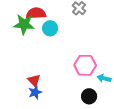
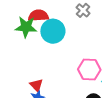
cyan circle: (50, 28) -> (53, 31), size x1.5

